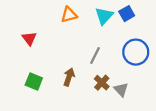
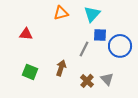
blue square: (127, 14) -> (100, 35), moved, turned 32
red triangle: (29, 38) -> (26, 34), turned -48
brown cross: (102, 83) -> (87, 81), moved

